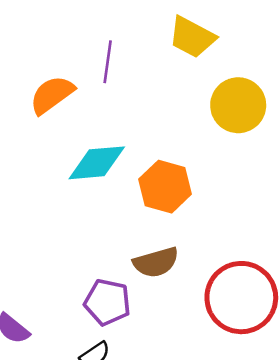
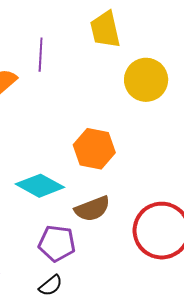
yellow trapezoid: (192, 37) -> (105, 30), turned 54
cyan diamond: (97, 163) -> (40, 186), moved, turned 39

